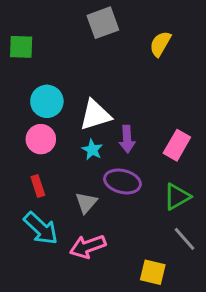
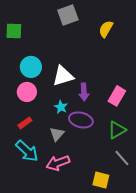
cyan star: (92, 150) -> (61, 107), moved
red rectangle: (38, 186) -> (25, 123), turned 72

